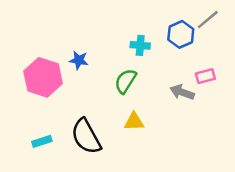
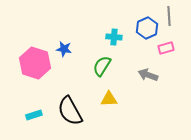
gray line: (208, 20) -> (169, 16), turned -54
pink rectangle: (205, 76) -> (166, 48), moved

